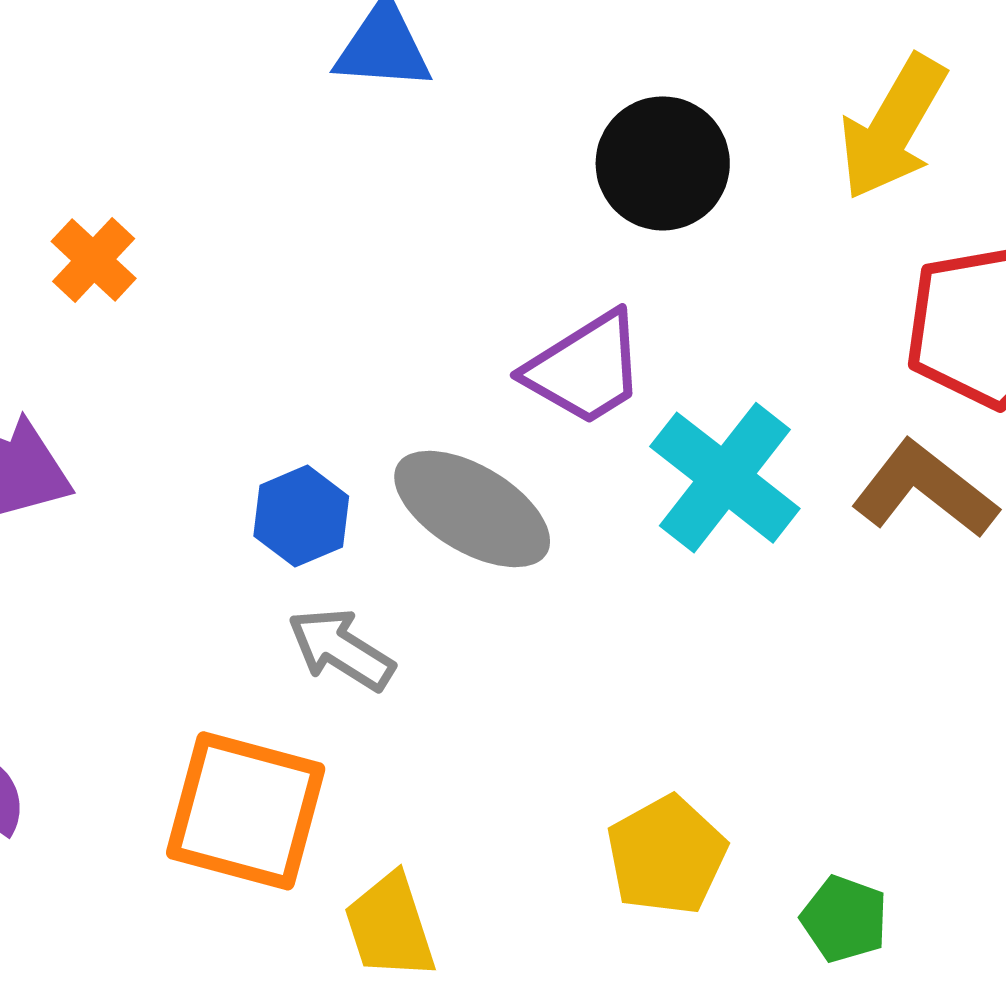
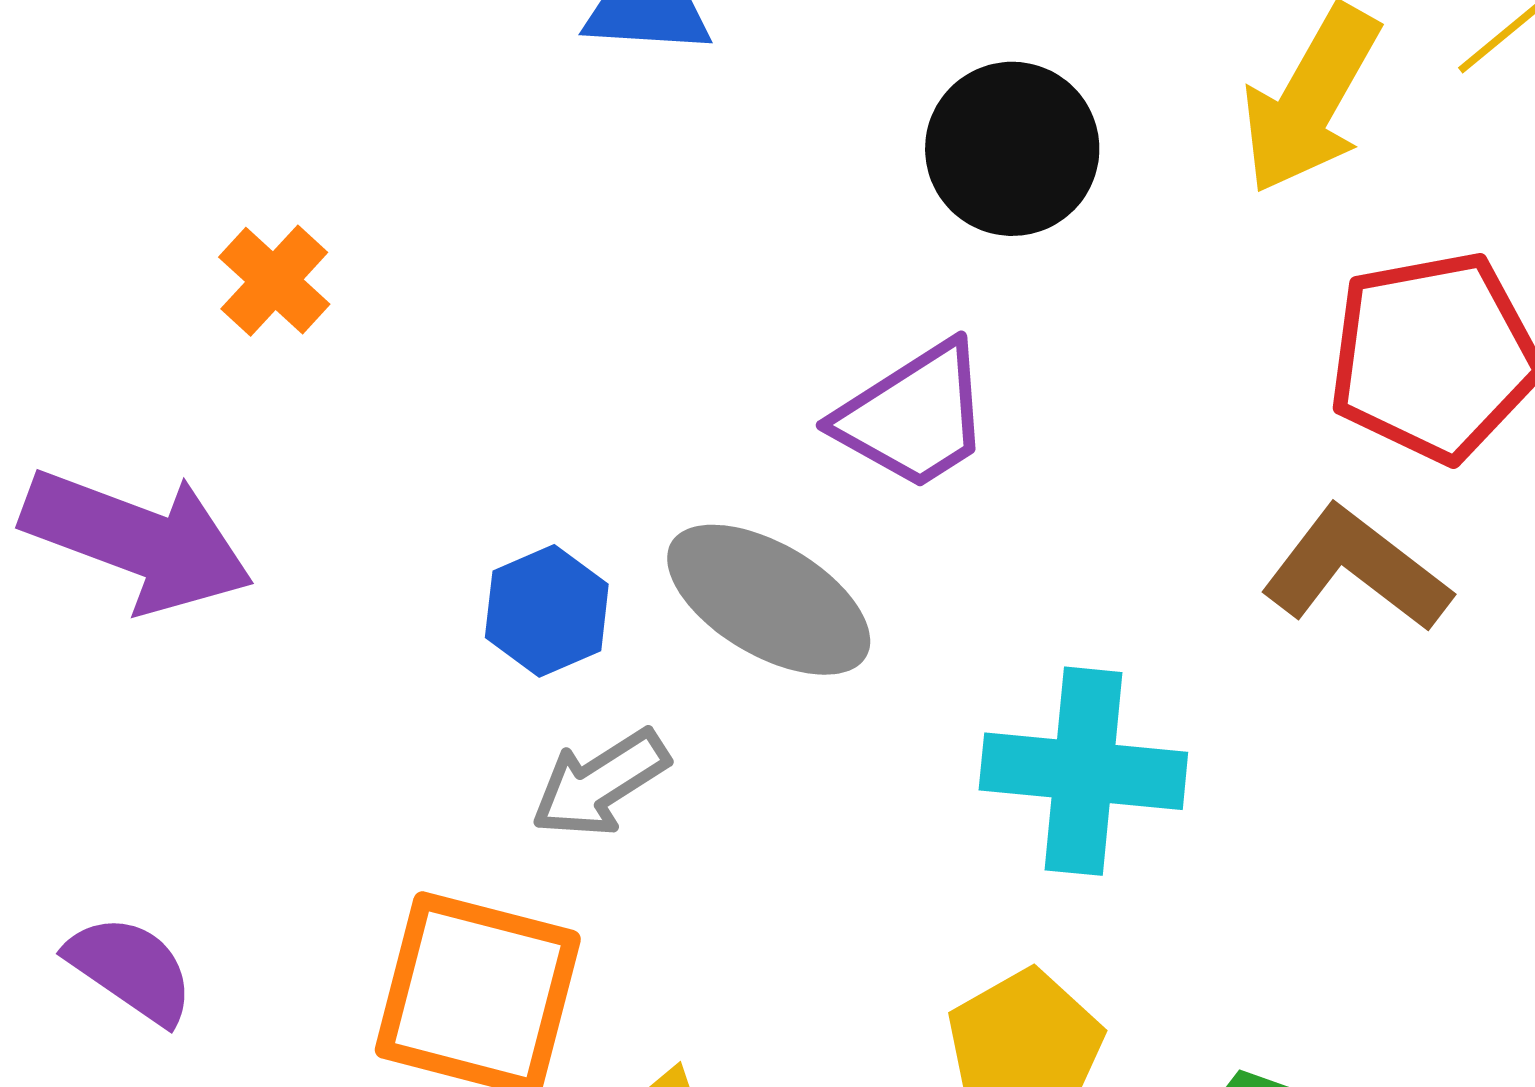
cyan cross: (725, 478) -> (1083, 771), moved, turned -32
gray arrow: (341, 649) -> (600, 783), turned -64

